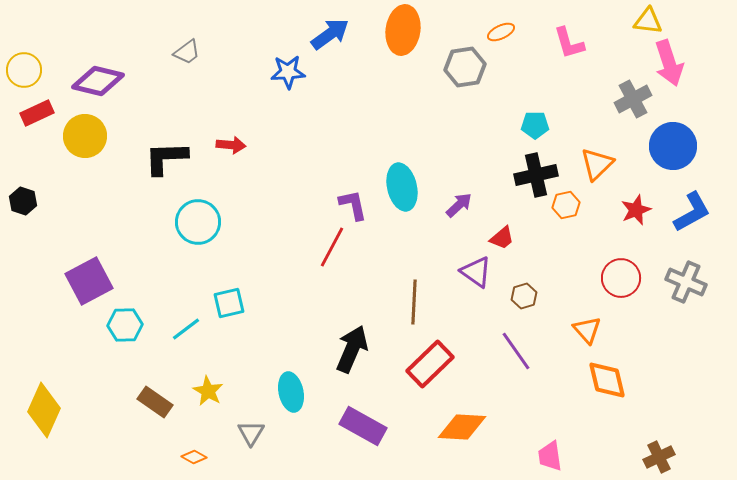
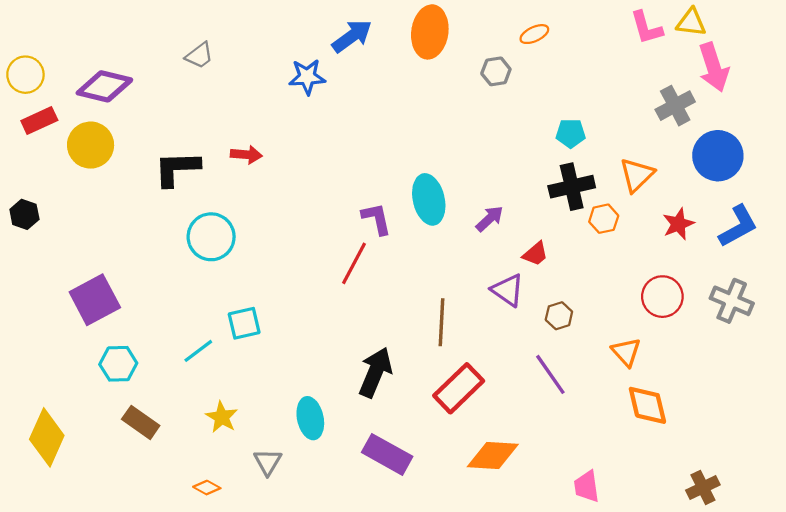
pink L-shape: (569, 43) -> (646, 28), moved
gray hexagon: (465, 67) -> (496, 71), size x0.7
cyan hexagon: (125, 325) -> (118, 364), moved
brown rectangle: (155, 402) -> (141, 422), moved

